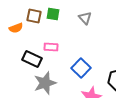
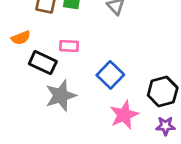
orange semicircle: (16, 28) -> (21, 38), moved

